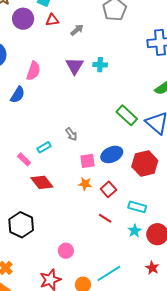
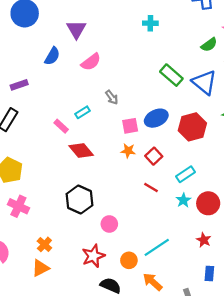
cyan cross: (100, 65) -> (150, 23), moved
purple triangle: (75, 66) -> (76, 29), moved
pink semicircle: (33, 71) -> (91, 62), moved, turned 36
cyan rectangle: (137, 207) -> (185, 174), turned -48
black hexagon: (21, 225) -> (79, 200), moved

